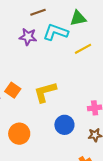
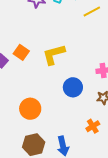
orange circle: (19, 134) -> (30, 109), moved

